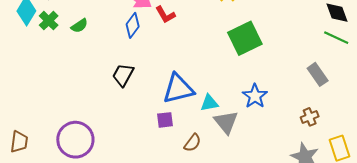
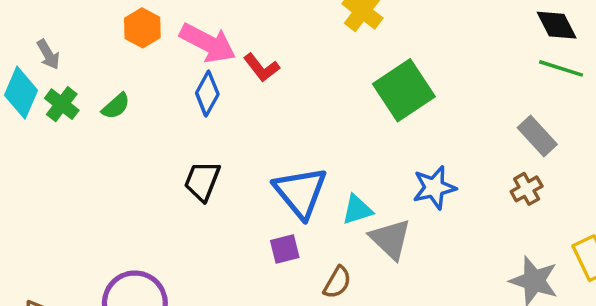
blue triangle: (178, 89) -> (300, 192), turned -48
blue star: (255, 96) -> (434, 188), turned 30
brown cross: (310, 117) -> (527, 189), moved

